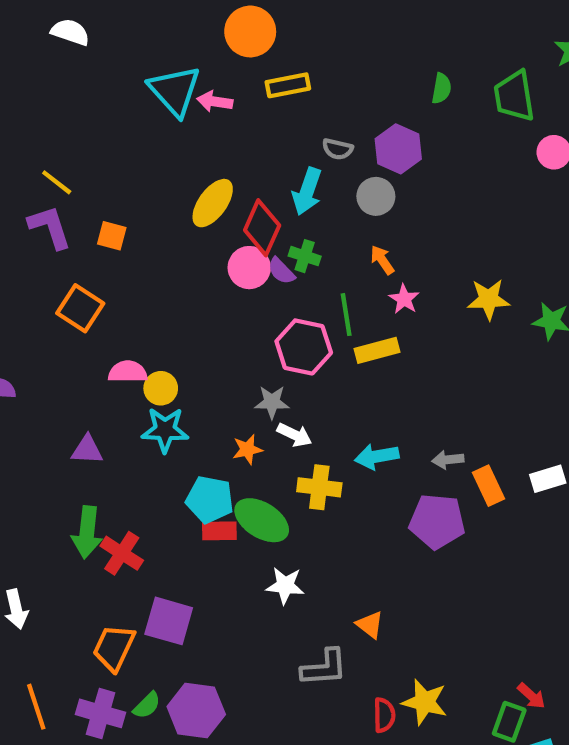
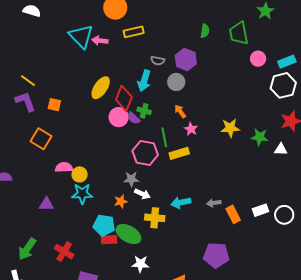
purple pentagon: (437, 521) -> (216, 255), moved
green arrow: (87, 532) -> (27, 249), moved, turned 30

